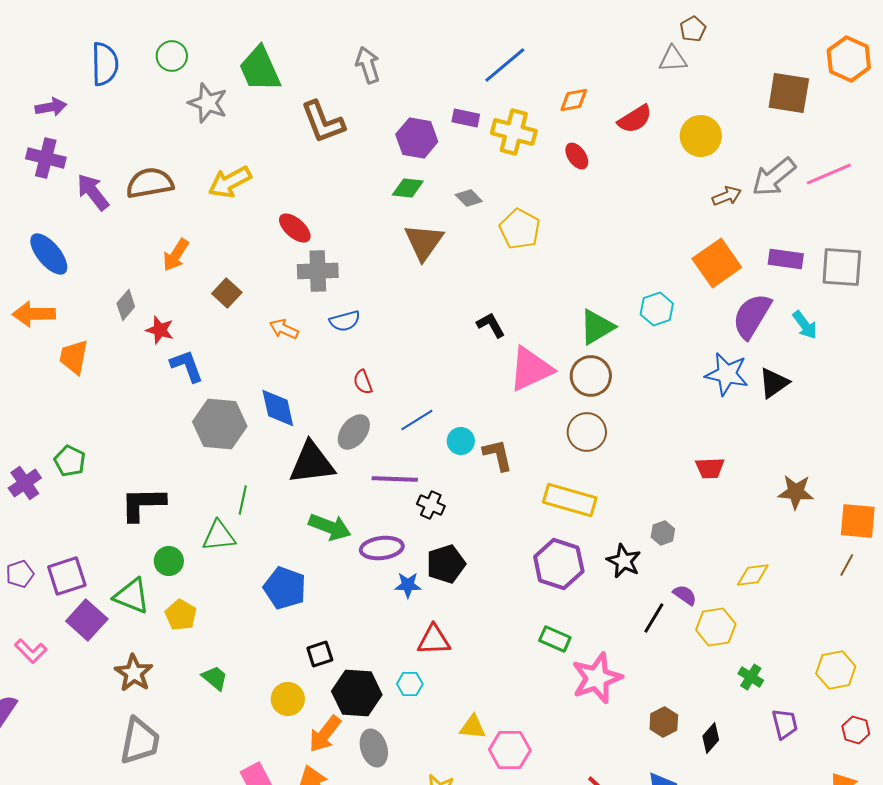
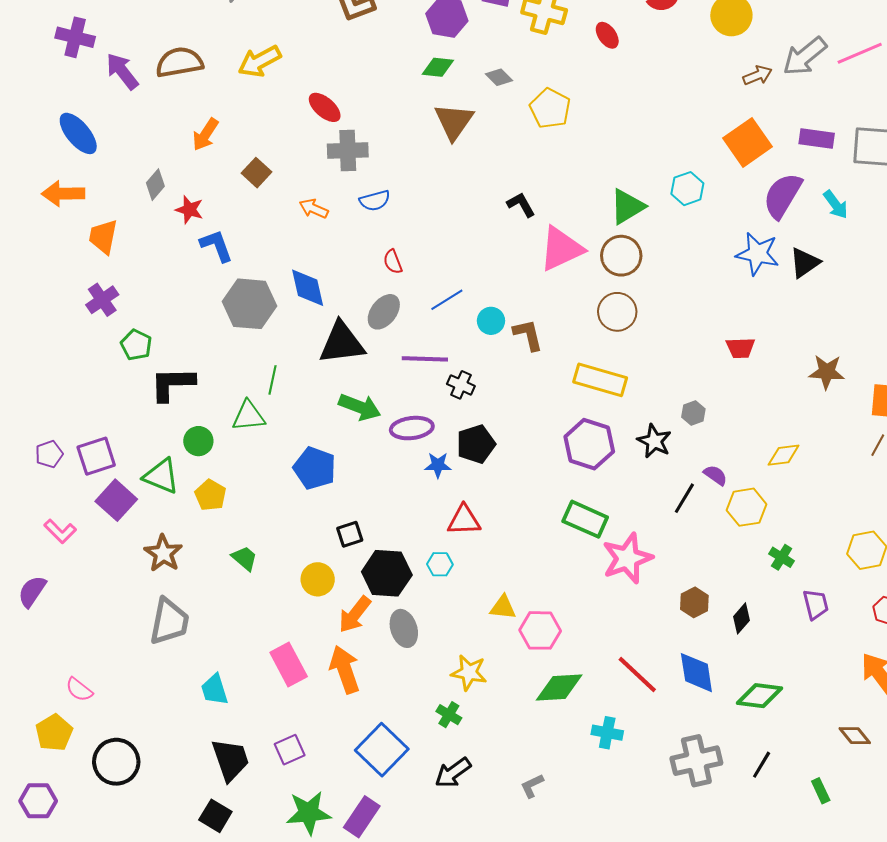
green pentagon: (70, 461) -> (136, 345), moved
purple cross: (25, 483) -> (102, 300), moved
green rectangle: (555, 639) -> (585, 519), size x1.4

